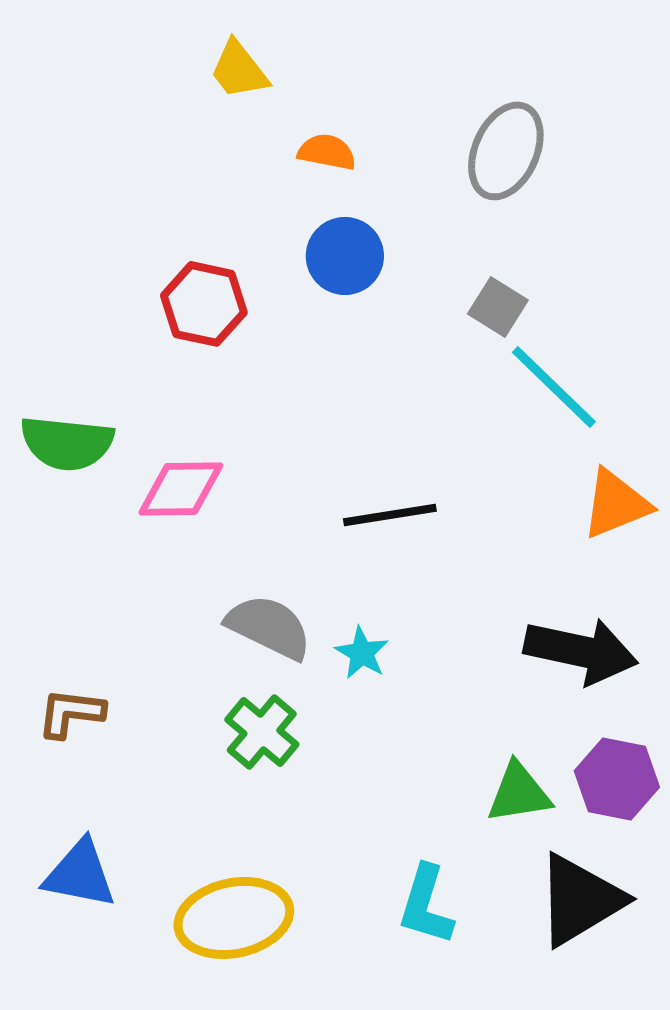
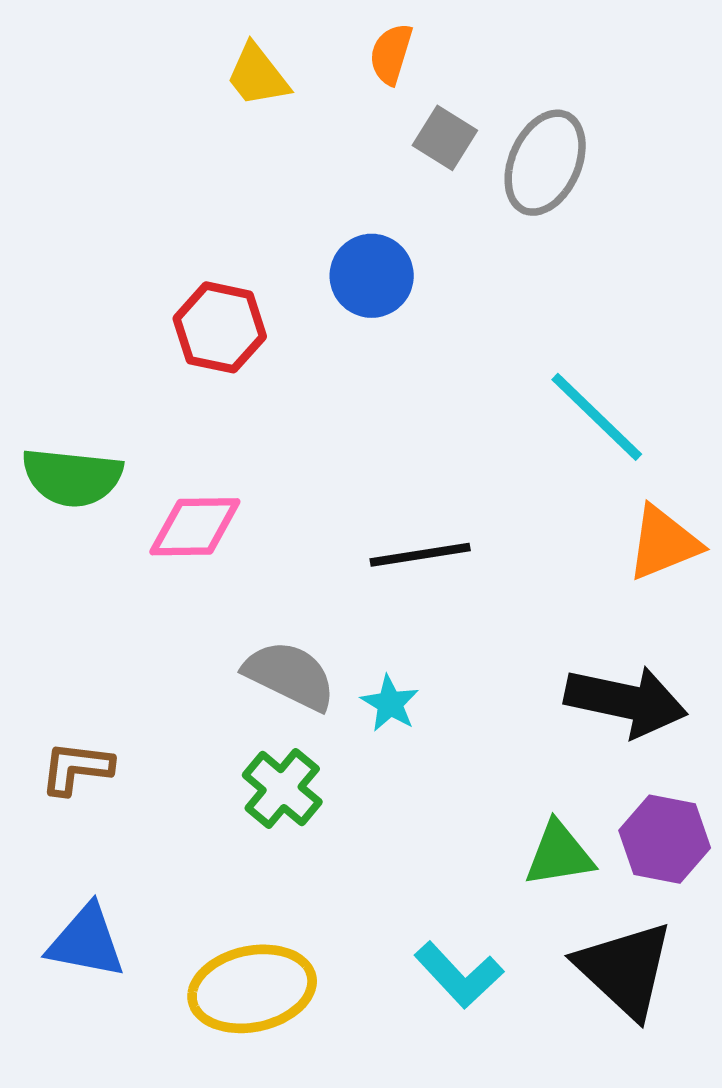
orange semicircle: (327, 152) -> (391, 54), moved, turned -84
gray square: (498, 307) -> (445, 138), moved
black triangle: (580, 900) -> (625, 969), turned -46
cyan L-shape: (426, 905) -> (459, 975), turned -60

